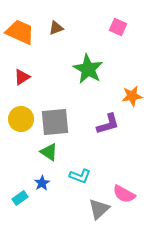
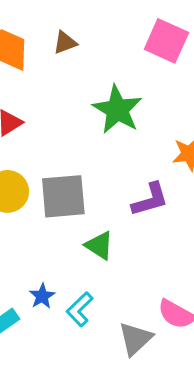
pink square: (118, 27) -> (166, 41), size x1.5
green triangle: (49, 152) -> (99, 245), moved
cyan L-shape: (80, 176) -> (80, 309), moved, turned 115

